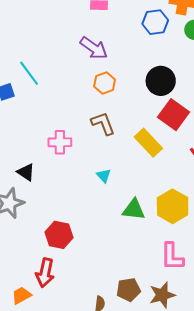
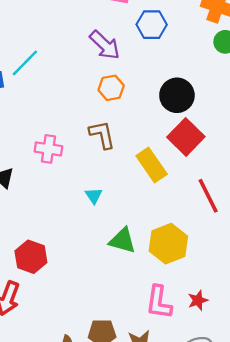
blue hexagon: (155, 22) -> (152, 25), moved
cyan line: (29, 73) -> (25, 63), turned 72

